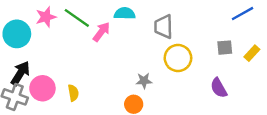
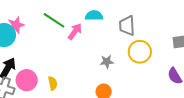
pink star: (46, 17) -> (16, 25), moved
gray star: (144, 81) -> (107, 62), moved

